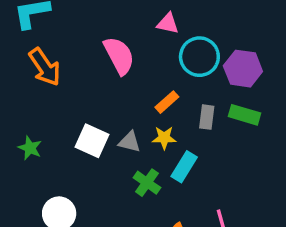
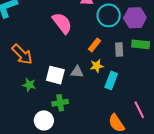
orange arrow: (45, 67) -> (22, 54), moved
green star: (30, 148) -> (29, 85), moved
green cross: (147, 183) -> (60, 103), moved, turned -35

